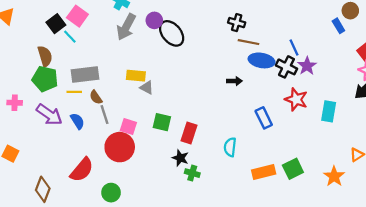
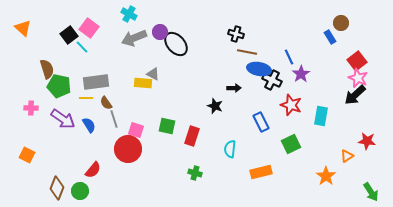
gray arrow: (126, 27) -> (134, 38), turned 40
brown semicircle: (45, 56) -> (47, 69), moved
black cross: (286, 67) -> (272, 80), moved
gray triangle: (147, 88) -> (153, 74), moved
black star: (180, 158) -> (215, 106), moved
green square: (293, 169) -> (291, 144), moved
red semicircle: (82, 170) -> (93, 170), size x0.7
green circle: (111, 193) -> (80, 191), moved

